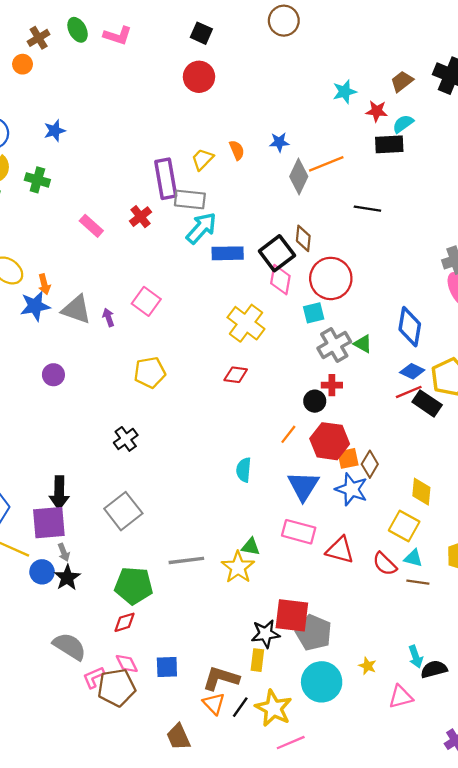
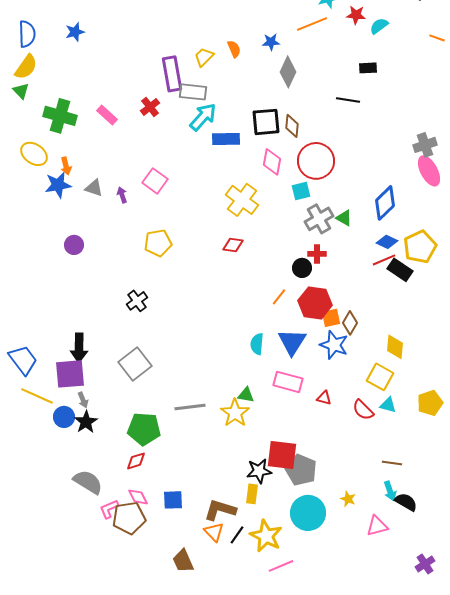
black rectangle: (389, 144) -> (368, 68), moved, size x0.7
orange line: (326, 164) -> (312, 24), moved
green cross: (37, 180) -> (60, 116), moved, size x1.5
black square: (277, 253) -> (266, 122), moved, turned 32
gray triangle: (76, 309) -> (94, 188), size x0.7
blue diamond: (410, 327) -> (385, 203), turned 36
cyan semicircle: (244, 470) -> (257, 344), moved
red triangle: (340, 550) -> (324, 398), size x0.6
brown line: (418, 582) -> (392, 463), moved
black semicircle: (434, 669) -> (406, 502), turned 45

